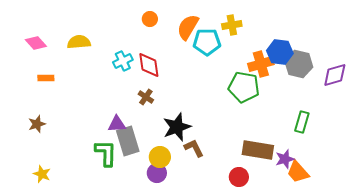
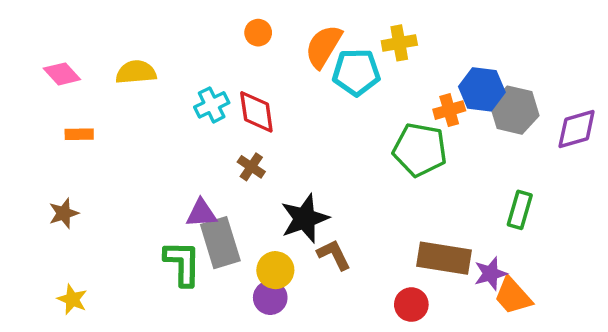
orange cross: (261, 64) -> (449, 110), size x0.7

